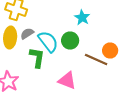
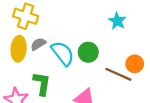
cyan star: (82, 18) -> (117, 21), moved
green L-shape: (37, 58) -> (42, 84), moved

